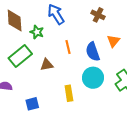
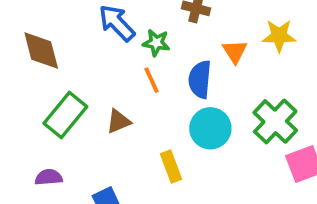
green star: (37, 32) -> (156, 43), moved
blue semicircle: (93, 52) -> (200, 79), turned 36

